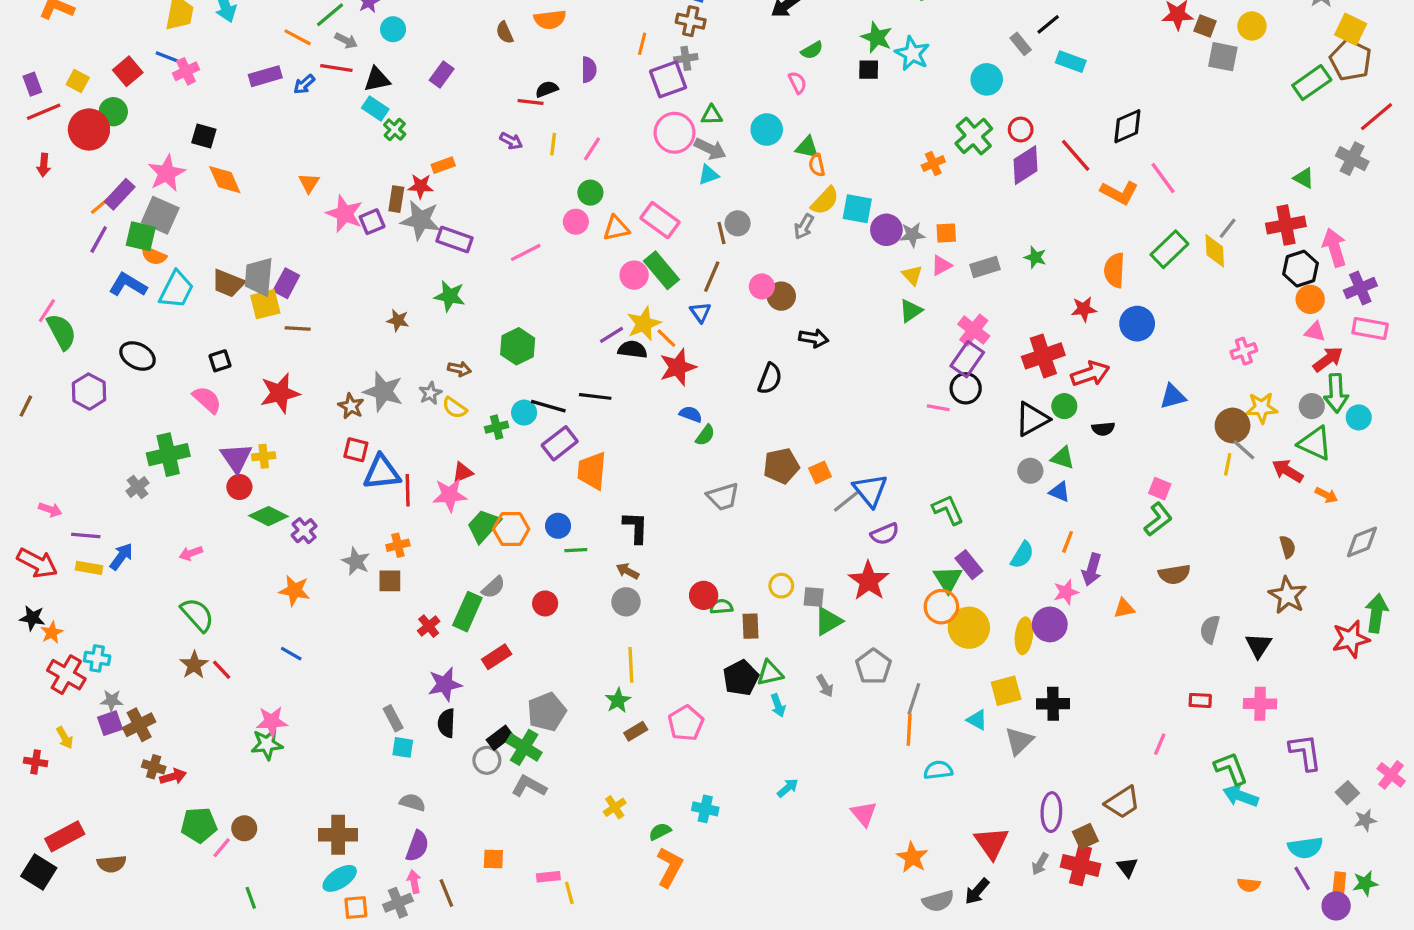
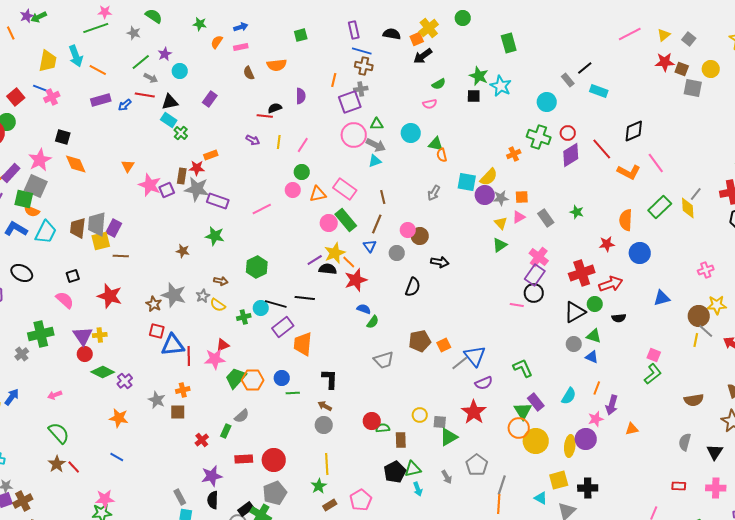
orange line: (298, 37) -> (98, 70), moved
pink semicircle: (797, 83) -> (430, 104), turned 104
green cross: (974, 136) -> (539, 137), turned -30
yellow semicircle: (825, 201) -> (489, 177), moved
gray circle: (738, 223) -> (397, 253), moved
gray rectangle: (985, 267) -> (546, 218), turned 72
brown trapezoid: (228, 283) -> (78, 228), turned 75
red star: (280, 393) -> (110, 296), turned 30
brown semicircle: (1174, 574) -> (694, 400), moved
red circle: (545, 603) -> (274, 460), moved, size x1.5
green rectangle: (467, 612) -> (226, 431), size x0.6
red rectangle: (497, 657) -> (244, 459), turned 30

